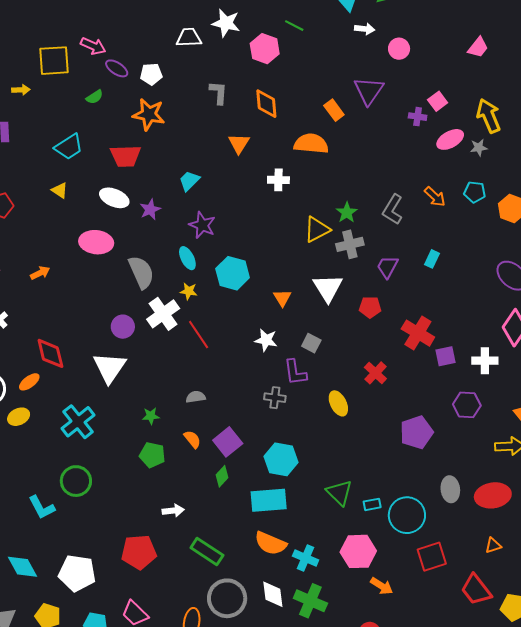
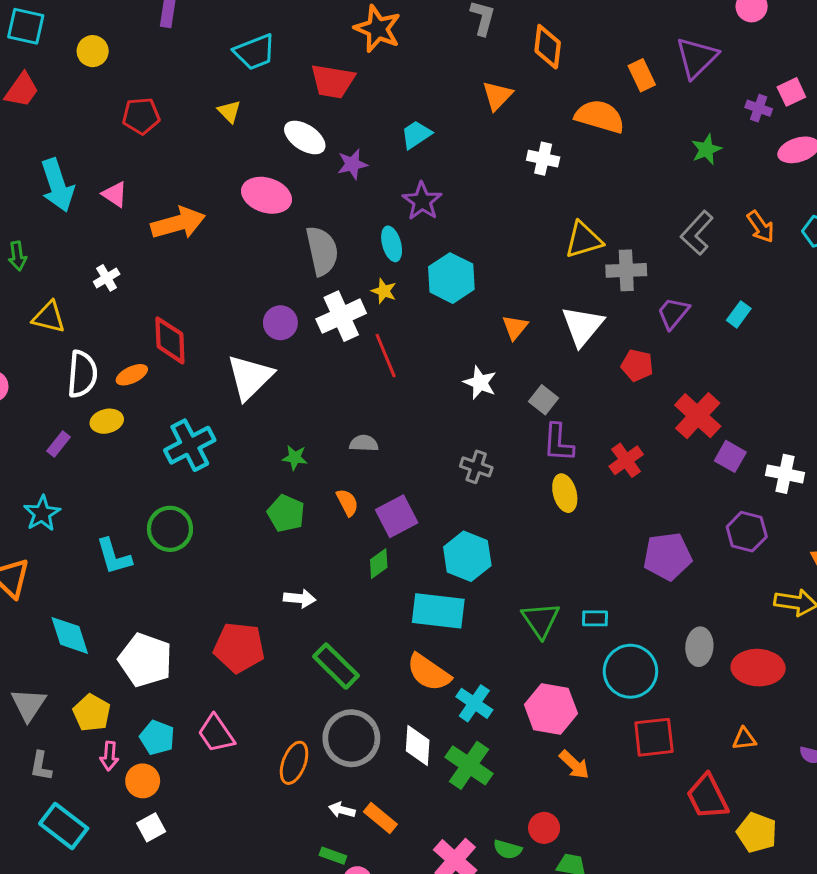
green star: (347, 212) -> (706, 149), moved
orange arrow: (40, 273) -> (178, 223), size x1.8
purple square: (446, 356) -> (730, 456), turned 30
purple L-shape: (295, 372) -> (558, 443), moved
cyan rectangle: (372, 504) -> (595, 618), moved

